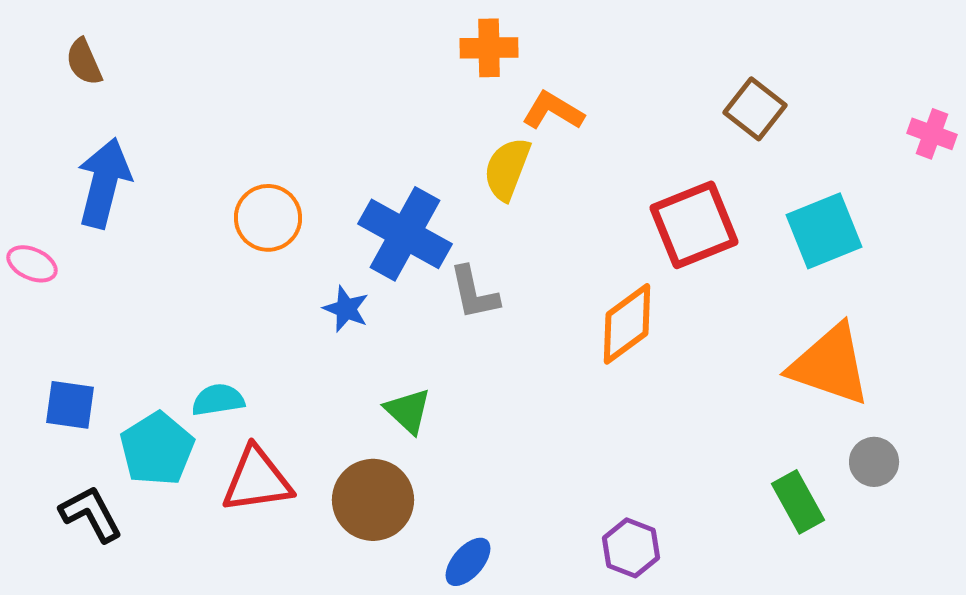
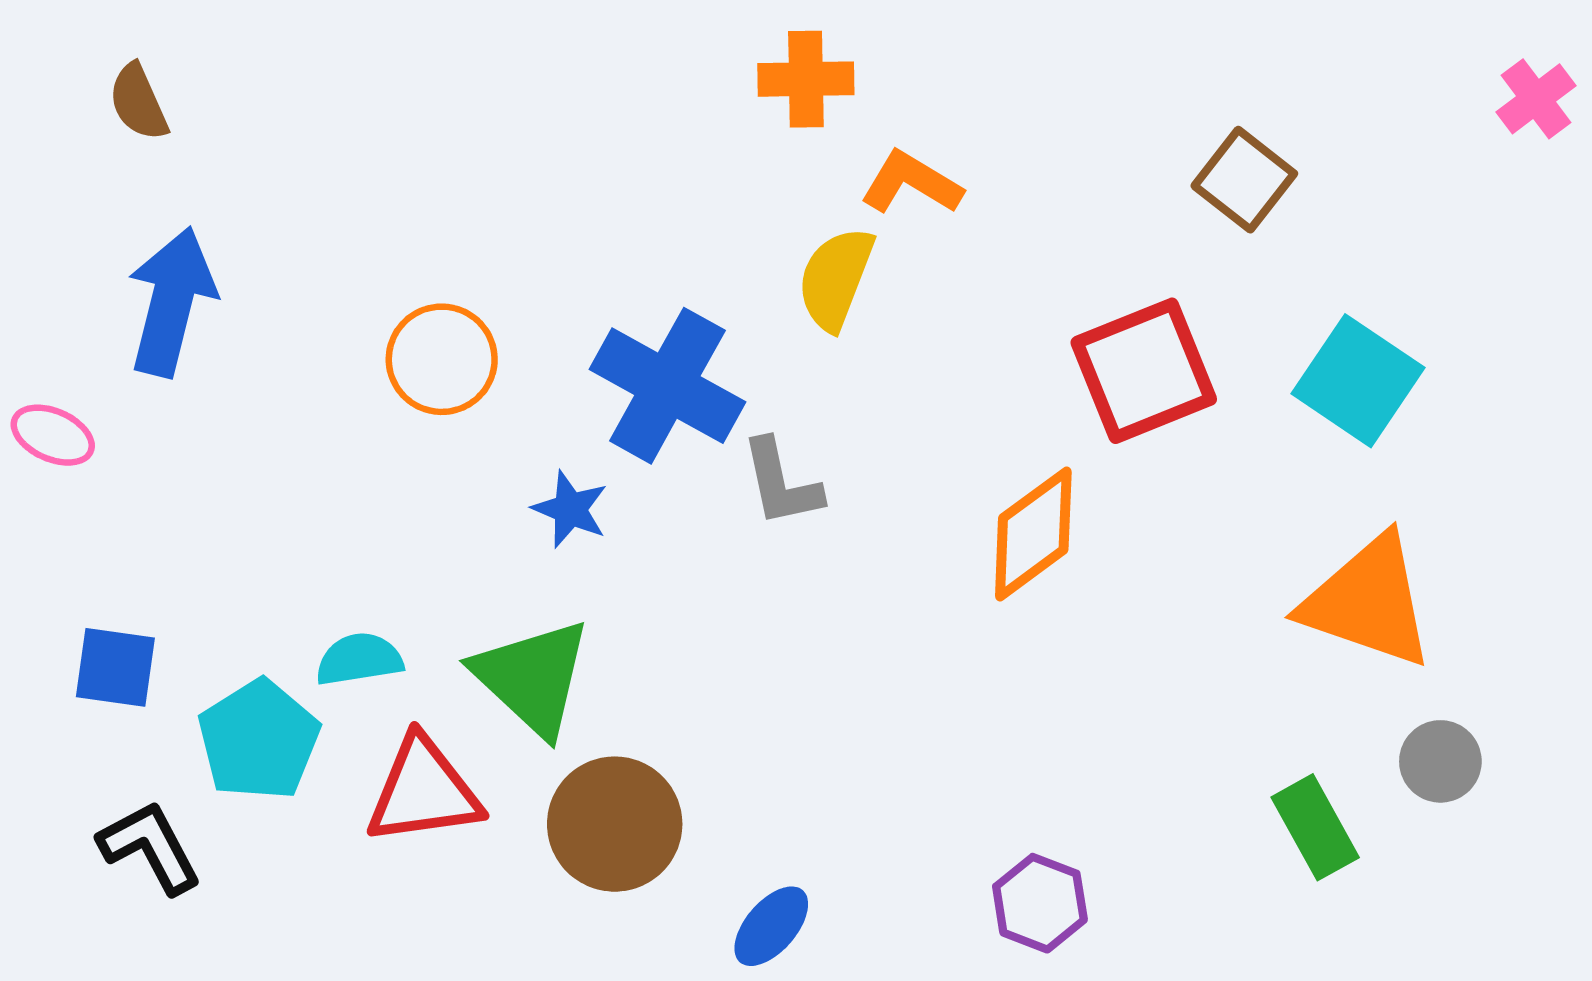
pink cross: (932, 134) -> (1536, 99), moved, turned 33
cyan square: (824, 231) -> (1358, 381), turned -34
green triangle: (408, 411) -> (532, 677), moved, size x1.6

